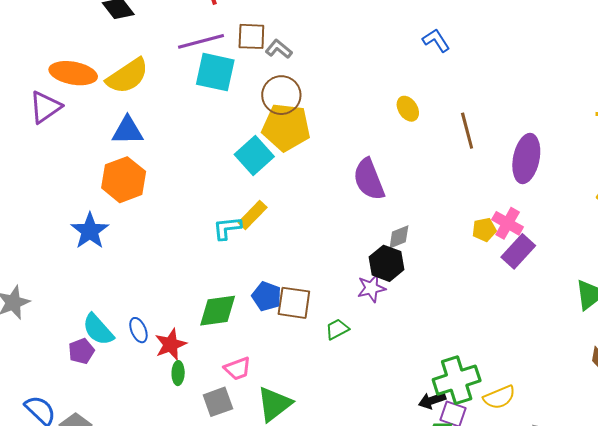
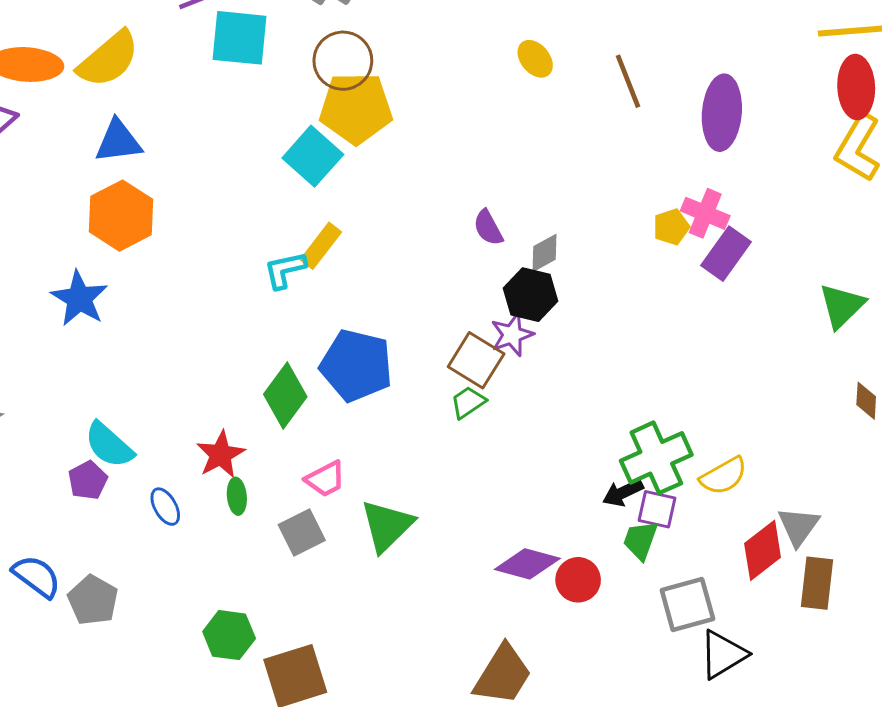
purple semicircle: (369, 179) -> (488, 228), moved, size x0.6
blue pentagon: (267, 296) -> (356, 365), size x1.6
brown square: (294, 303) -> (476, 360), moved, turned 30
green diamond: (218, 311) -> (285, 396), turned -39
blue ellipse: (138, 330) -> (165, 507), moved

